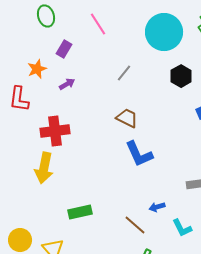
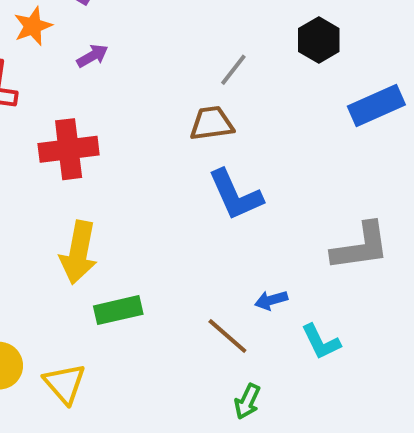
gray line: (124, 73) -> (233, 70), moved
brown trapezoid: (127, 118) -> (212, 123), turned -35
yellow arrow: (44, 168) -> (79, 252), moved

